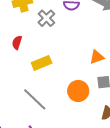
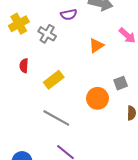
orange triangle: (97, 57) -> (96, 46), moved

